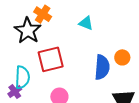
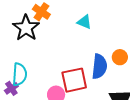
red square: (51, 59) -> (74, 80), moved

